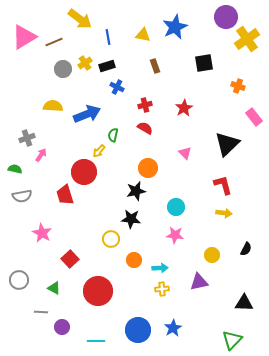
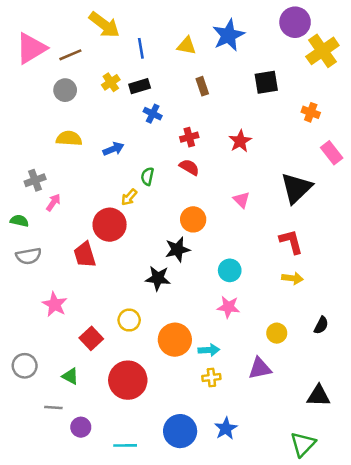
gray circle: (63, 69) -> (65, 90), moved
blue arrow: (87, 114) -> (113, 149), size x0.6
black star: (131, 219) -> (158, 278), moved
yellow circle: (111, 239) -> (129, 320), moved
orange circle: (134, 260) -> (175, 340), size x1.6

